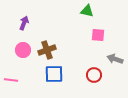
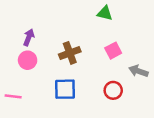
purple arrow: (24, 23) -> (29, 37), moved
pink square: (98, 35) -> (113, 51), moved, turned -32
brown cross: (47, 50) -> (70, 53), moved

